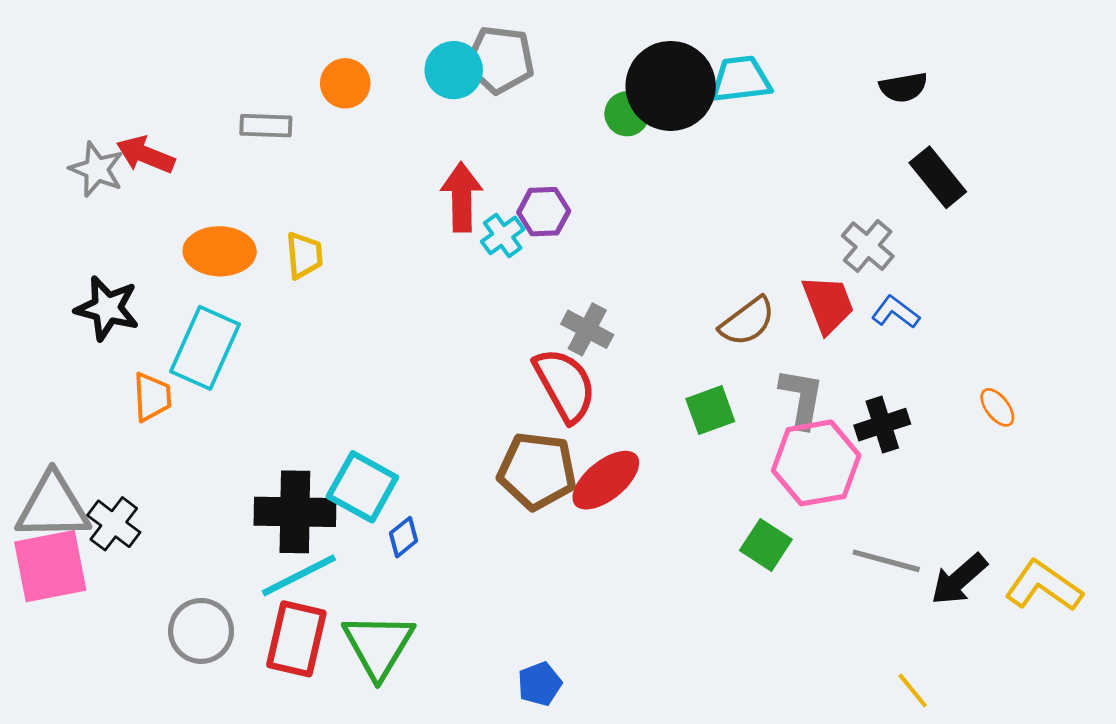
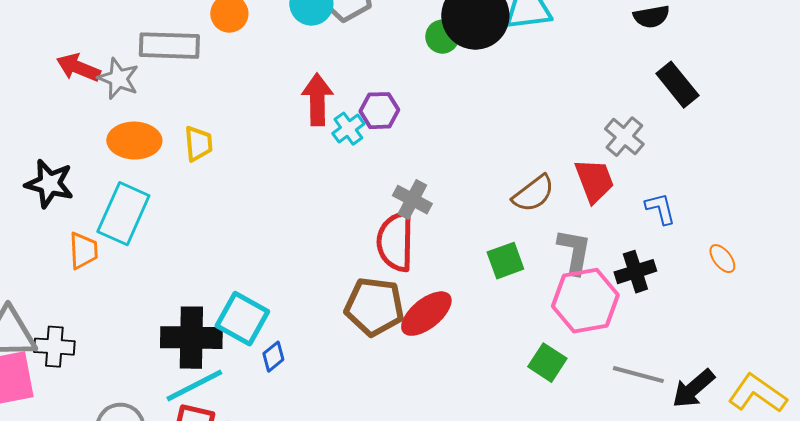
gray rectangle: (266, 126) -> (169, 46), size x1.5
gray star: (97, 169) -> (118, 79), moved
blue L-shape: (895, 312) -> (660, 209), moved, turned 39
red semicircle: (565, 385) -> (395, 242), turned -150
black cross: (114, 524) -> (54, 347), turned -33

